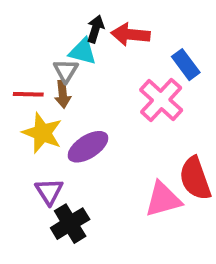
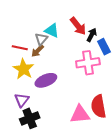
black arrow: (95, 29) -> (92, 35), moved
red arrow: (131, 35) -> (78, 26), turned -144
brown arrow: (63, 94) -> (38, 51), turned 40
pink cross: (161, 100) -> (88, 63), turned 30

